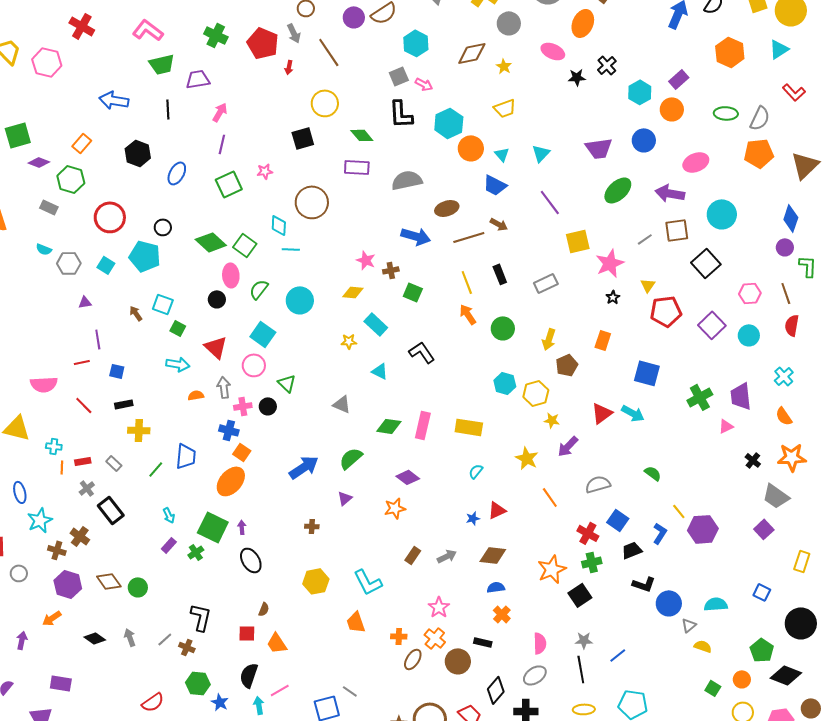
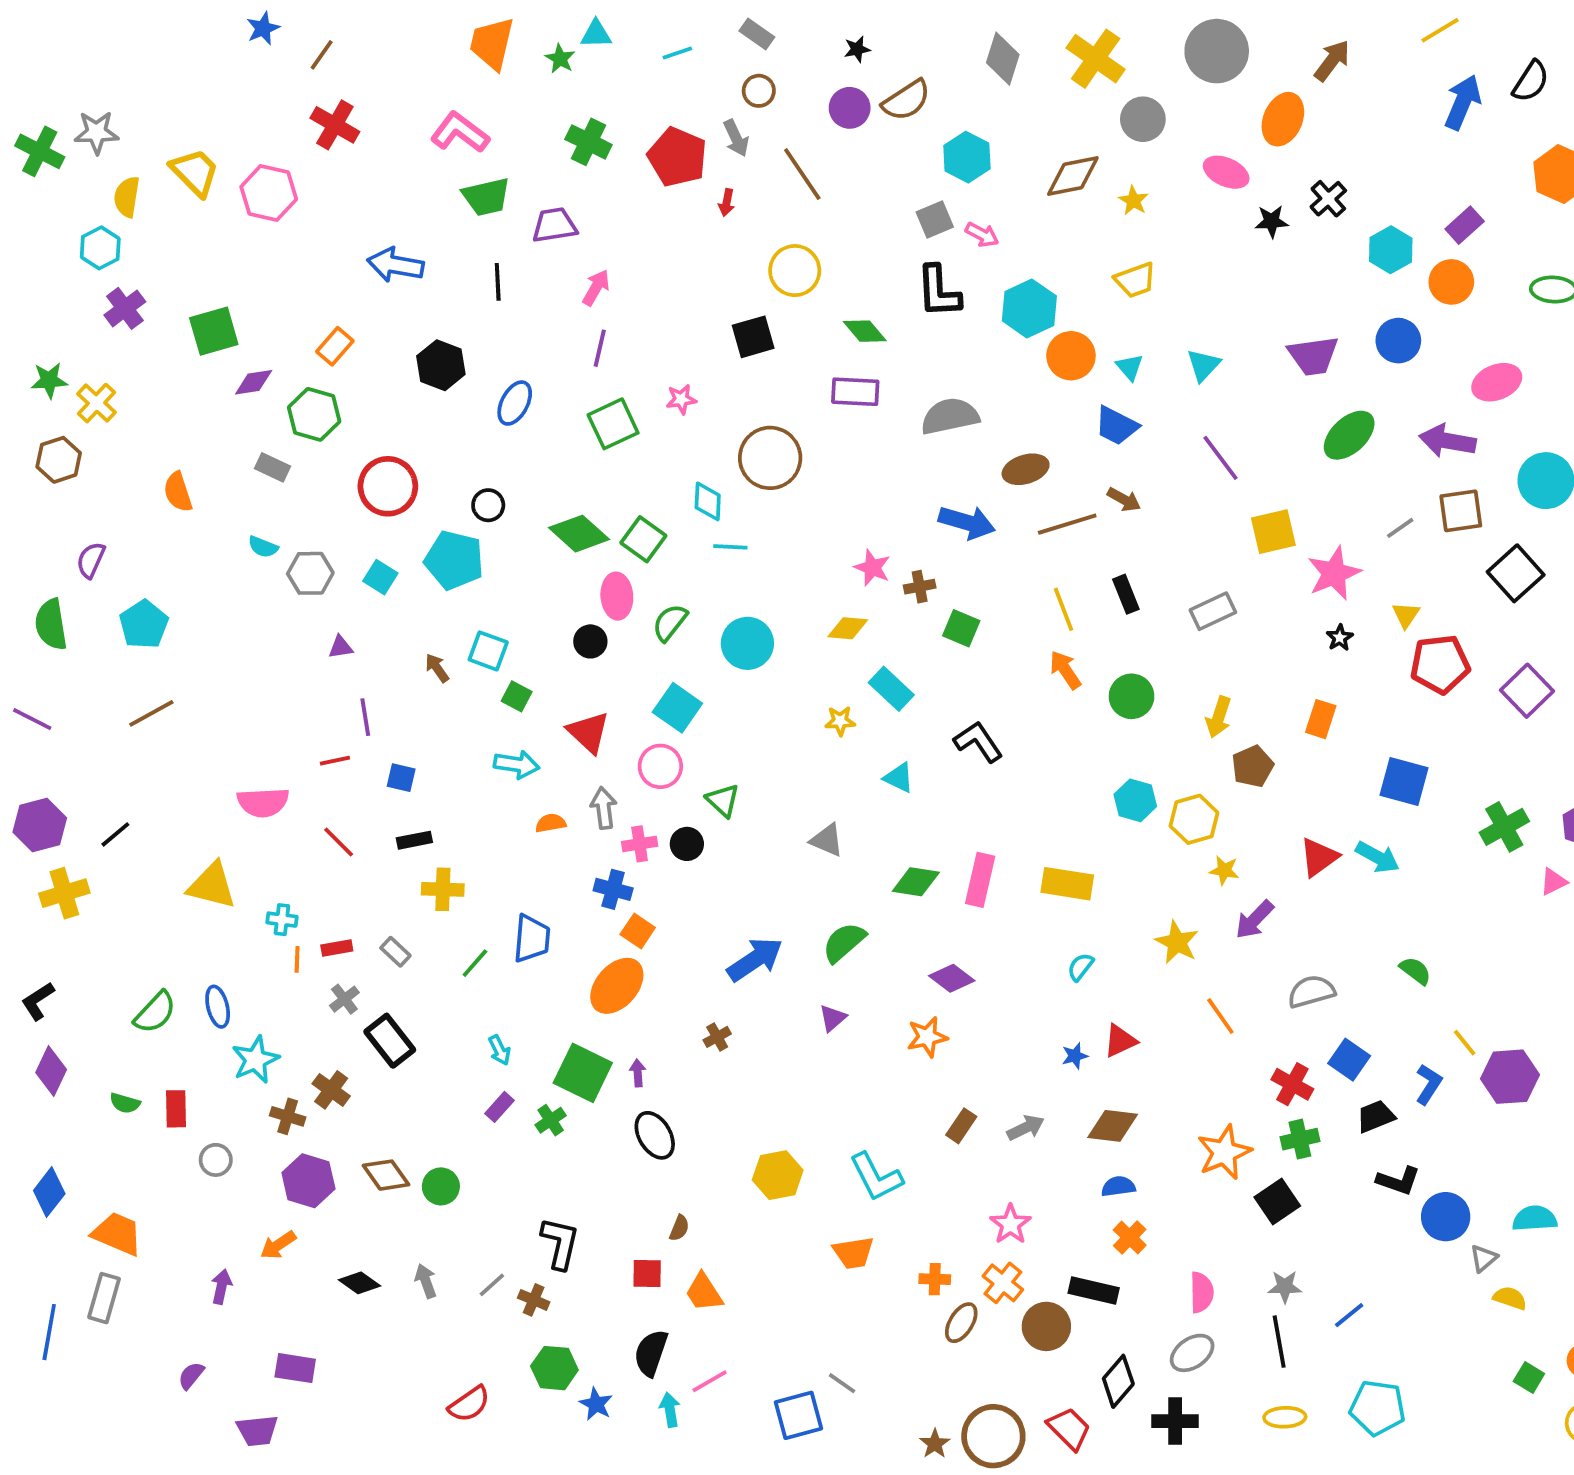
purple diamond: (39, 162) -> (254, 382), turned -30
brown cross: (312, 526) -> (717, 1037), moved, turned -32
orange trapezoid: (356, 622) -> (853, 1253), turned -80
black rectangle: (483, 642) -> (1094, 1290), size x1.4

